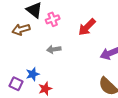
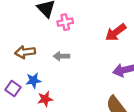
red arrow: (87, 27) -> (116, 32), moved
brown arrow: (21, 30) -> (25, 52), moved

